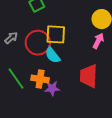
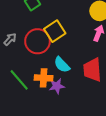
yellow square: (56, 34) -> (55, 31), turned -30
cyan semicircle: (53, 55) -> (62, 65), moved

